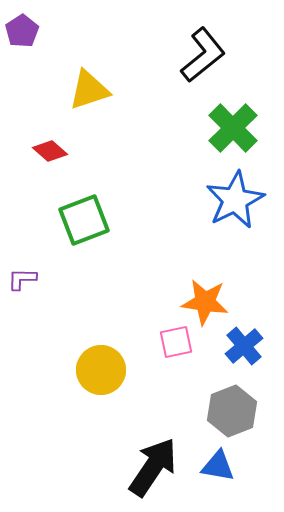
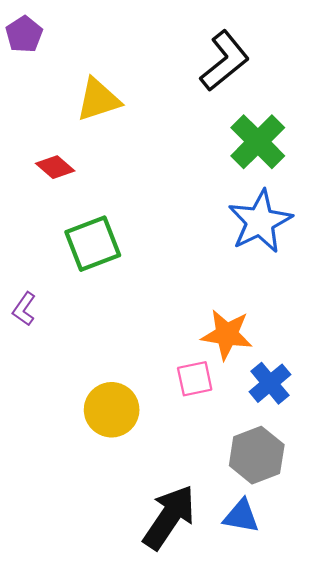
purple L-shape: (22, 279) -> (24, 309), turned -56

